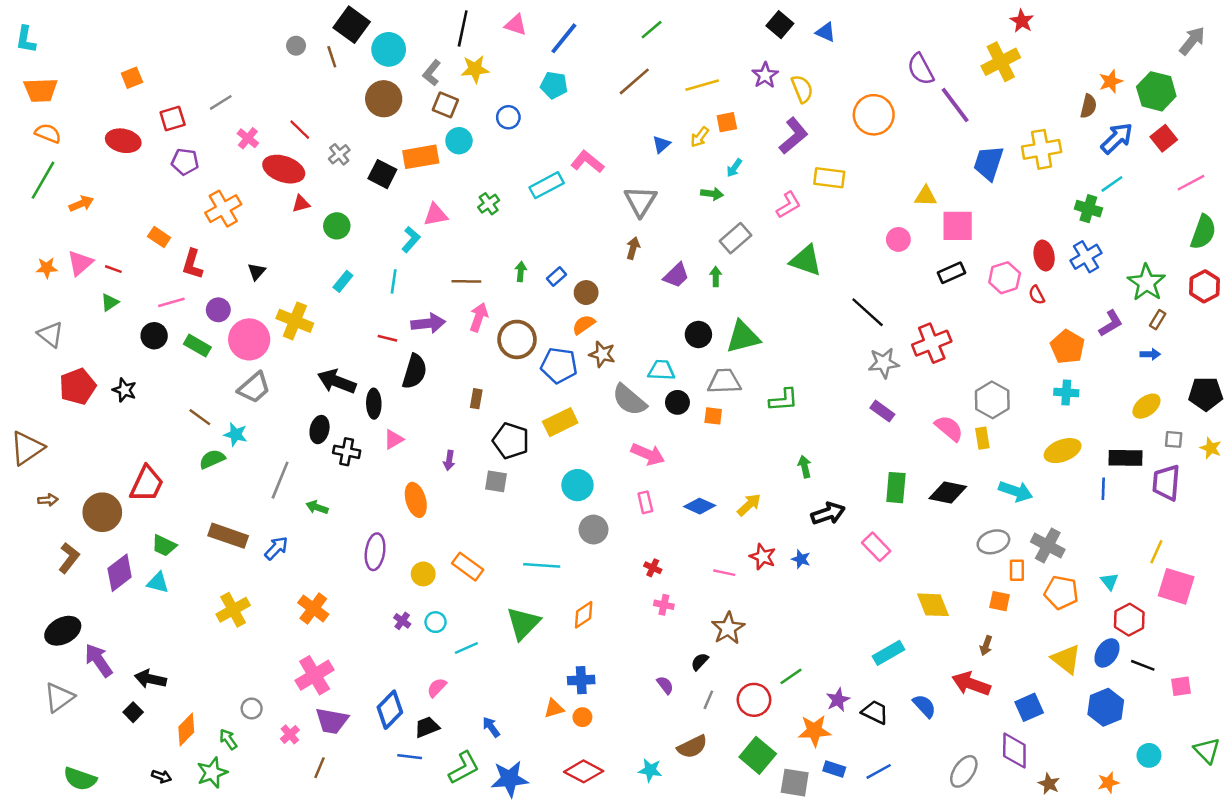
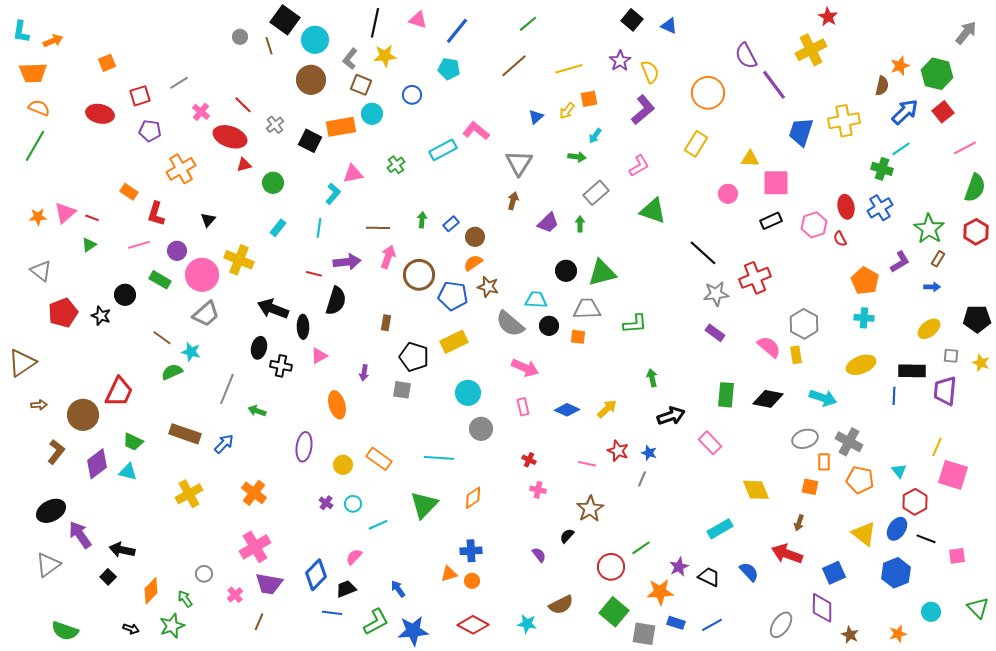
yellow rectangle: (829, 178) -> (696, 144), moved, turned -65
orange arrow: (81, 204) -> (53, 41), moved
black circle: (154, 336) -> (125, 295), moved
gray line: (708, 700) -> (642, 479), moved

